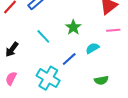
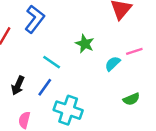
pink line: (113, 30) -> (134, 51), moved
blue line: (69, 59) -> (45, 87), moved

